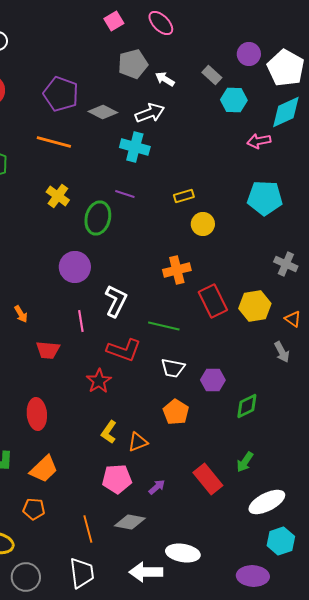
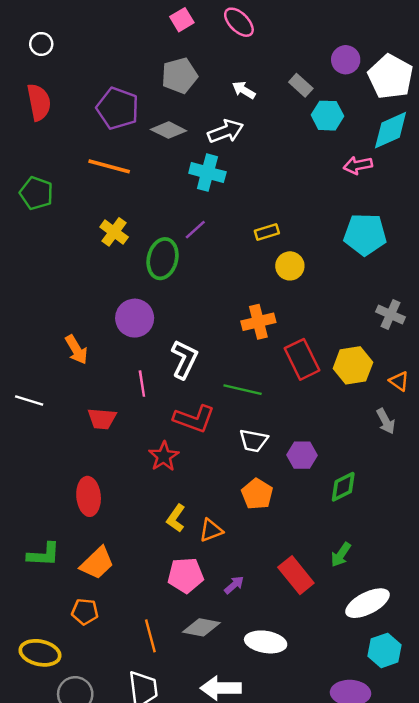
gray pentagon: (133, 64) -> (180, 76), moved
purple line: (125, 194) -> (195, 230), turned -60
orange arrow: (21, 314) -> (76, 350), moved, size x1.4
white ellipse: (183, 553) -> (266, 642), moved

